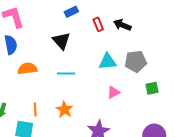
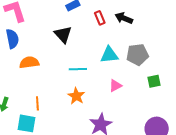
cyan line: (66, 73) -> (78, 69), moved
orange star: (64, 109) -> (76, 96), moved

